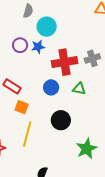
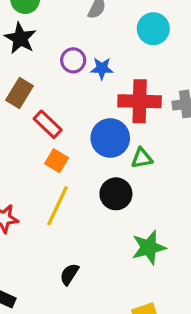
cyan circle: (47, 27) -> (153, 29), moved
blue circle: (51, 87) -> (110, 138), size x1.5
green triangle: (79, 89) -> (142, 158), moved, turned -32

